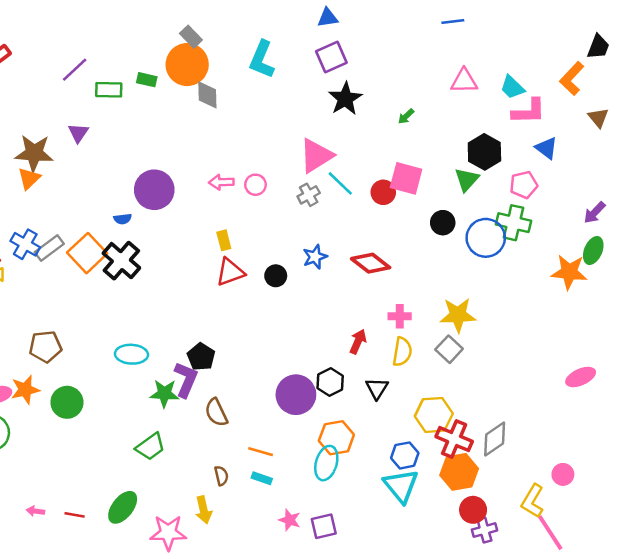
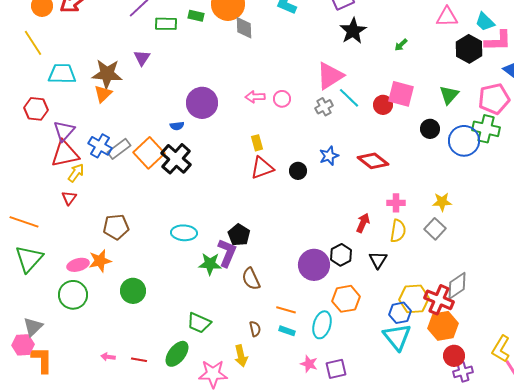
black hexagon: (484, 152) -> (469, 49), moved
pink pentagon: (524, 185) -> (494, 99), size x1.4
yellow star: (458, 315) -> (442, 202), size x0.7
green circle: (67, 402) -> (133, 291), moved
yellow hexagon: (434, 415) -> (414, 299), moved
gray diamond: (495, 439) -> (457, 286), moved
green trapezoid: (150, 447) -> (199, 323), moved, turned 60
cyan ellipse: (326, 463) -> (322, 325), moved

